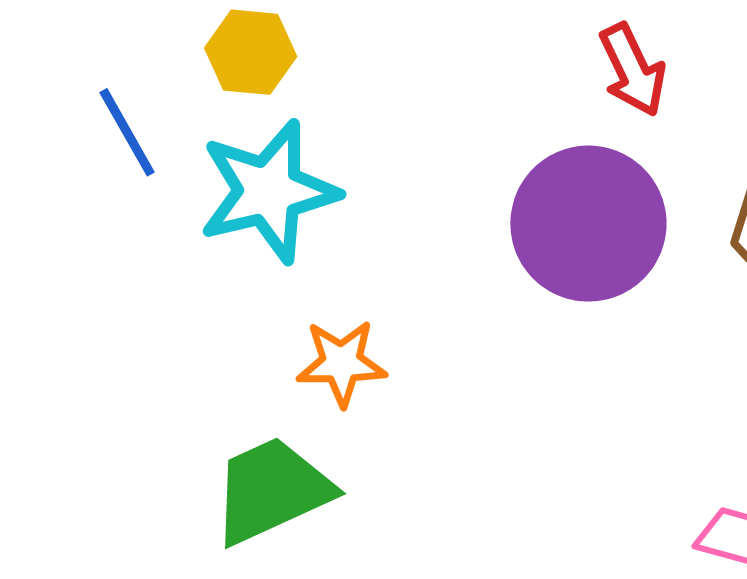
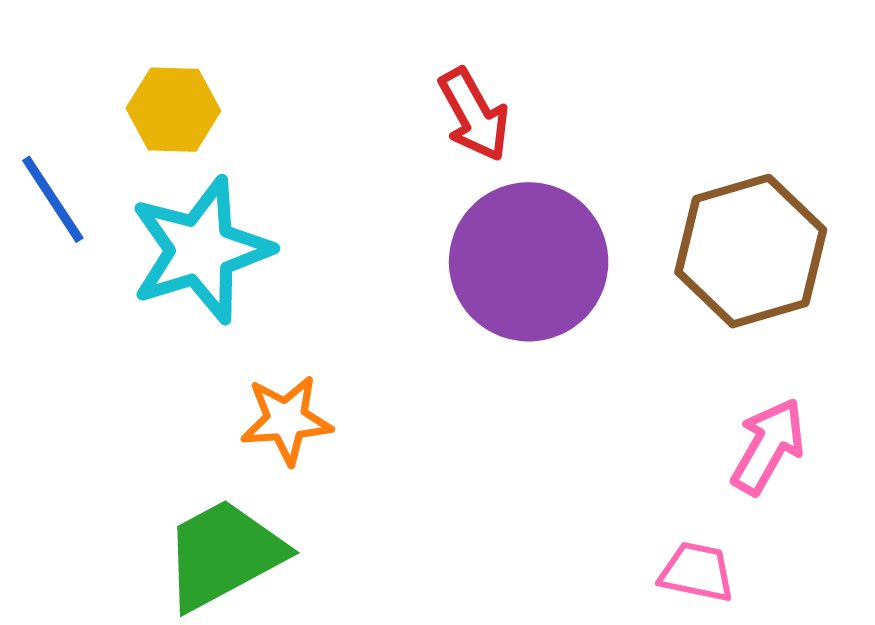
red arrow: (633, 70) -> (474, 115), moved

